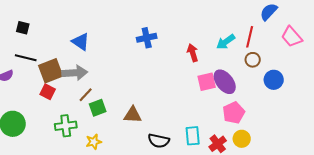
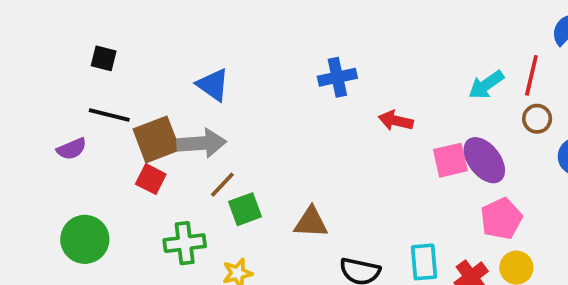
red arrow: (193, 53) -> (396, 121), moved, turned -60

